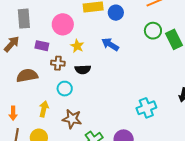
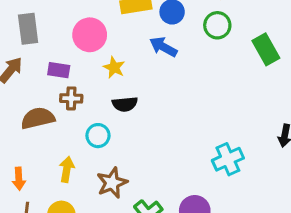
green circle: (153, 31) -> (217, 25), moved
blue arrow: (110, 44) -> (163, 47), moved
brown cross: (58, 63) -> (71, 98), moved
brown star: (72, 119) -> (112, 183), turned -30

